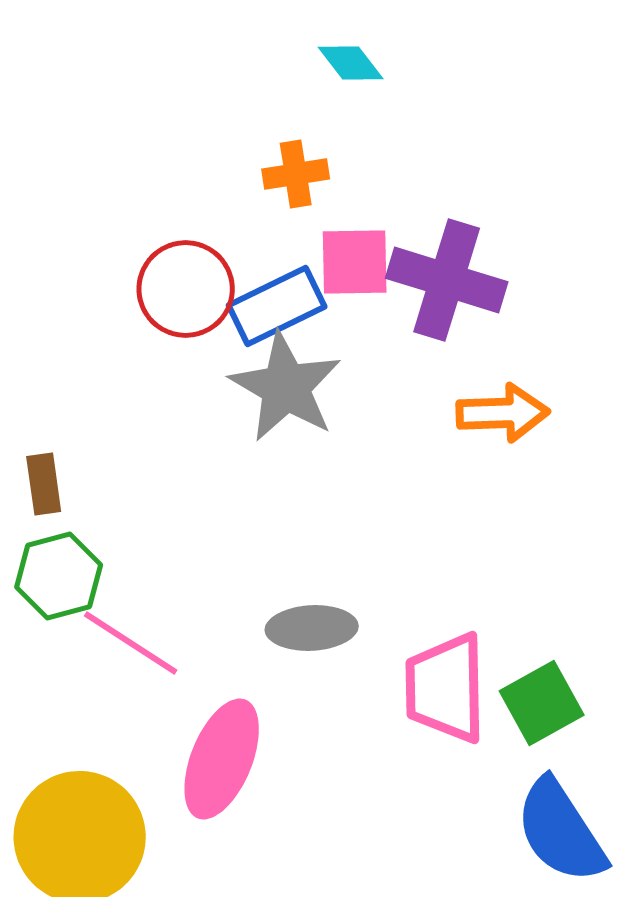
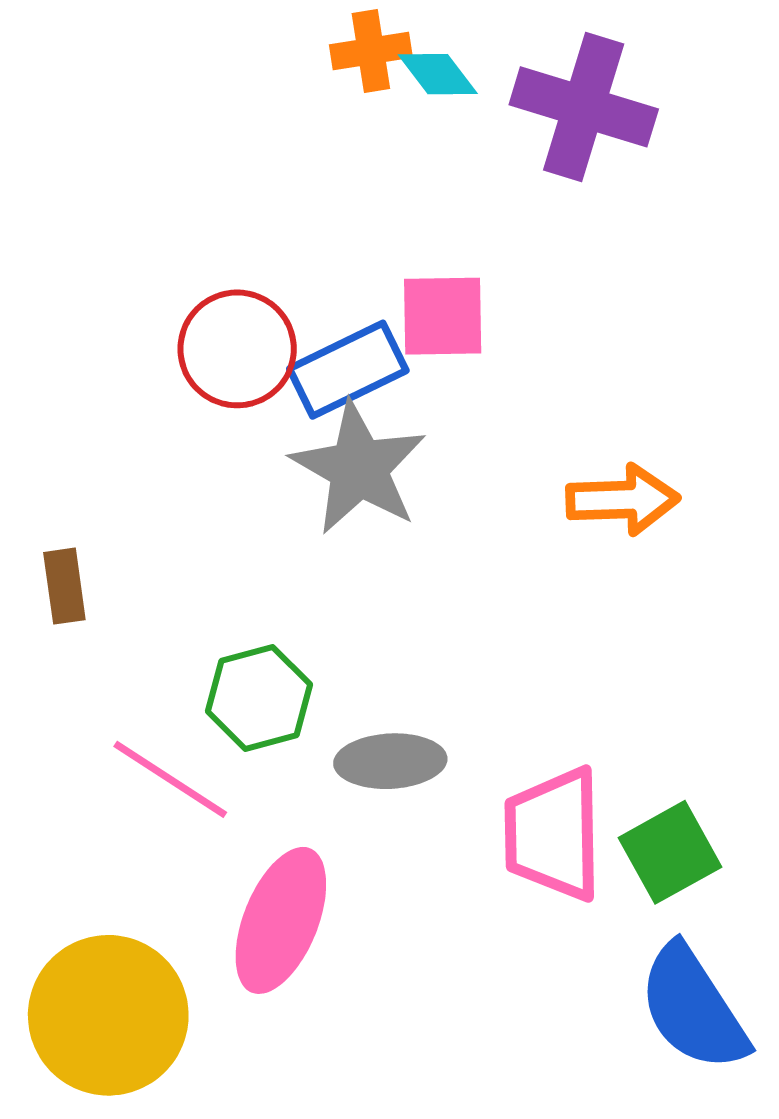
orange cross: (296, 174) -> (371, 51), moved
purple cross: (447, 280) -> (584, 107), moved
green hexagon: (59, 576) -> (259, 698), moved

